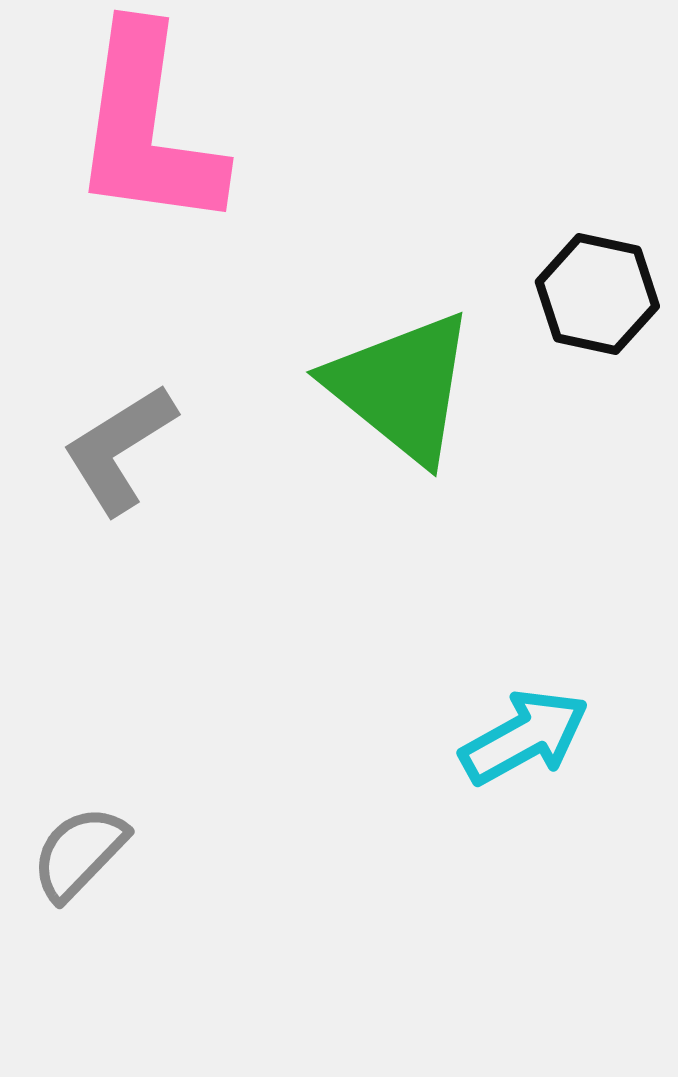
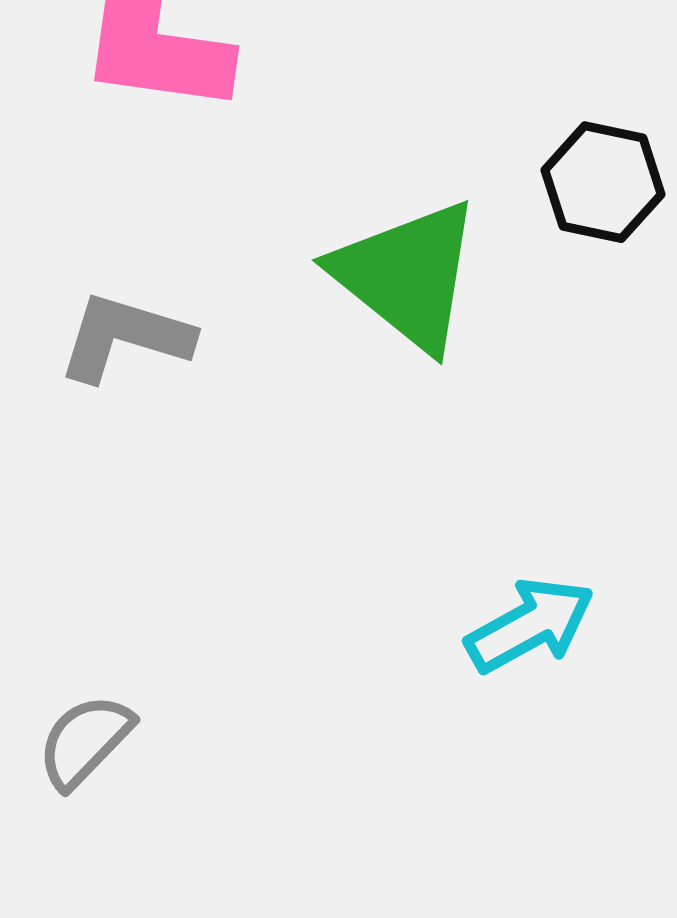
gray L-shape: (119, 449) -> (125, 337), turned 49

